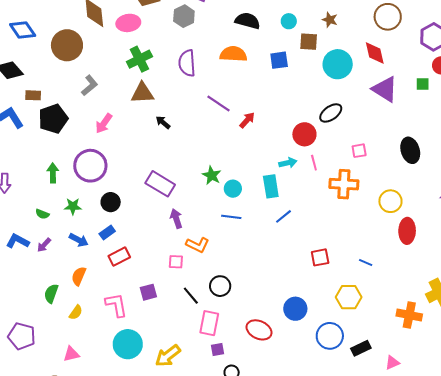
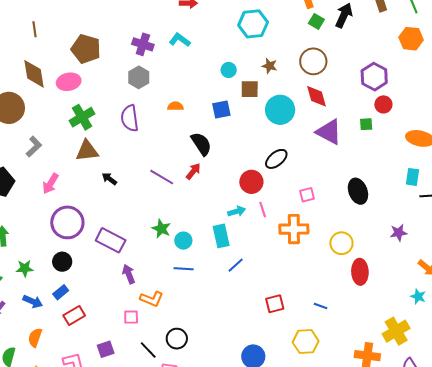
gray hexagon: (184, 16) -> (139, 77), moved
brown circle: (388, 17) -> (313, 61), moved
black semicircle: (248, 21) -> (201, 144), moved, turned 45
orange semicircle: (233, 54) -> (175, 106), size x0.6
purple line: (219, 104) -> (162, 177), moved
purple circle: (90, 166) -> (67, 222), moved

